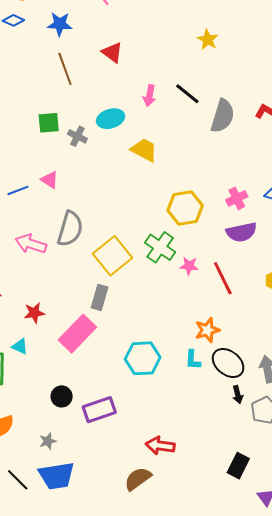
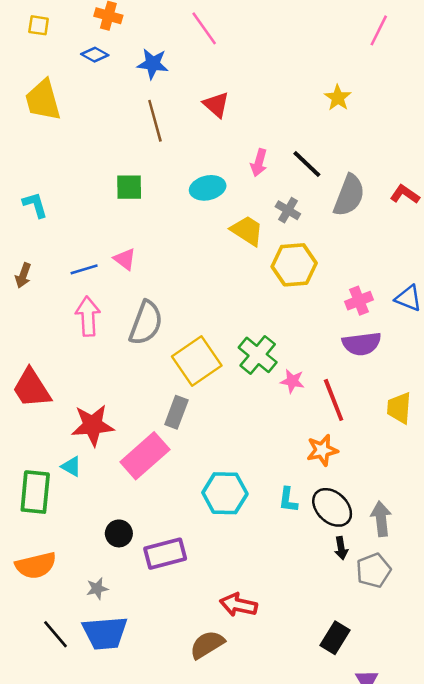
gray cross: (77, 136) -> (288, 210), moved
yellow hexagon: (185, 208) -> (294, 265), moved
pink arrow: (31, 244) -> (88, 316), moved, turned 64
red star: (34, 313) -> (93, 425), size x1.6
orange star: (207, 330) -> (322, 450), moved

